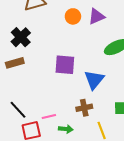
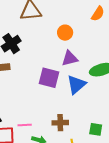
purple triangle: (96, 16) -> (70, 58), moved
blue triangle: (94, 80) -> (76, 84), moved

